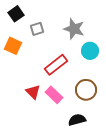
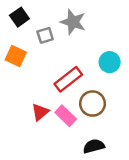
gray star: (74, 29) -> (73, 22), moved
brown circle: (86, 90) -> (93, 104), moved
red triangle: (33, 92) -> (40, 112), turned 35

